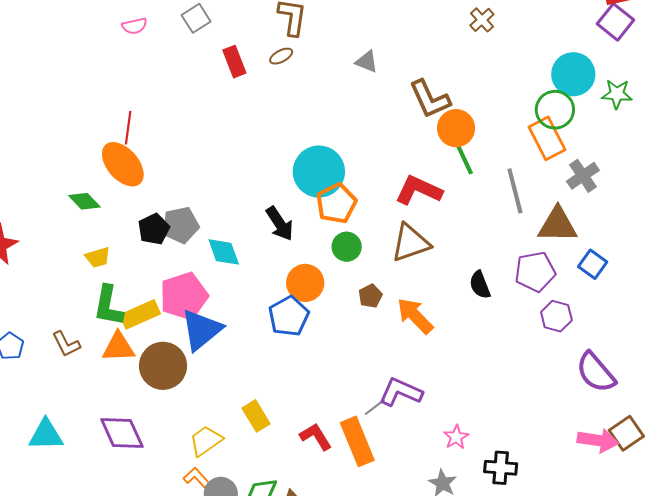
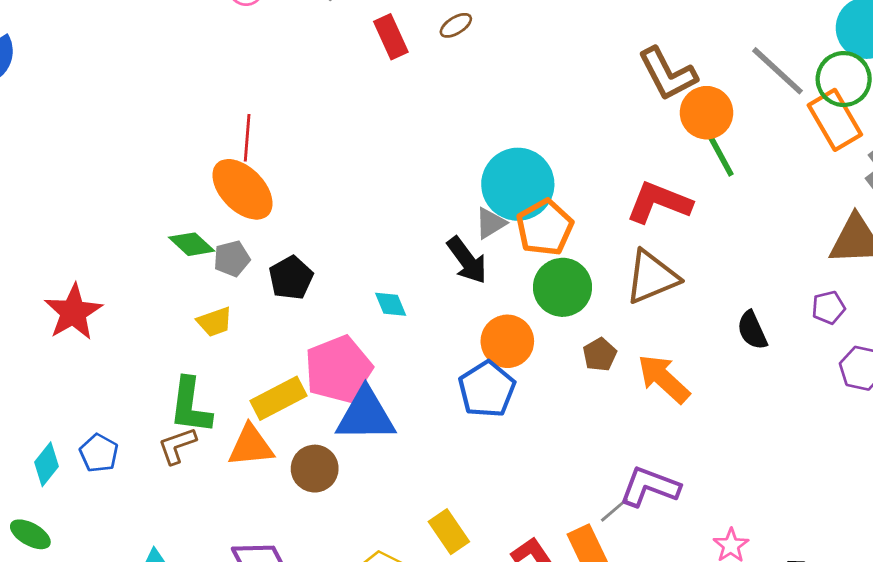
gray triangle: (367, 62) -> (490, 223), moved, turned -50
gray line: (515, 191) -> (777, 71), moved, turned -30
gray pentagon: (181, 225) -> (232, 259), moved, size x0.7
green circle: (347, 247) -> (563, 287), size x1.4
cyan diamond: (224, 252) -> (391, 304), size x0.7
purple pentagon: (535, 272) -> (828, 308), size x0.6
green L-shape: (108, 306) -> (190, 406), moved
blue triangle: (201, 330) -> (366, 415), turned 42
brown L-shape: (66, 344) -> (177, 446), turned 100
brown circle: (163, 366) -> (315, 469), size x0.7

